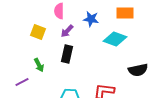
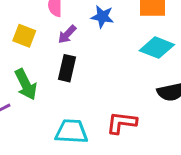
cyan diamond: (115, 39) -> (157, 48), moved
green arrow: (39, 65) -> (26, 84), size x1.5

